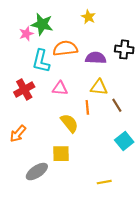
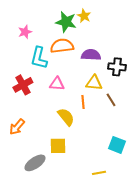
green star: (42, 24) -> (66, 22), moved
black cross: (124, 49) -> (117, 67), moved
cyan square: (124, 141) -> (117, 145), moved, turned -30

